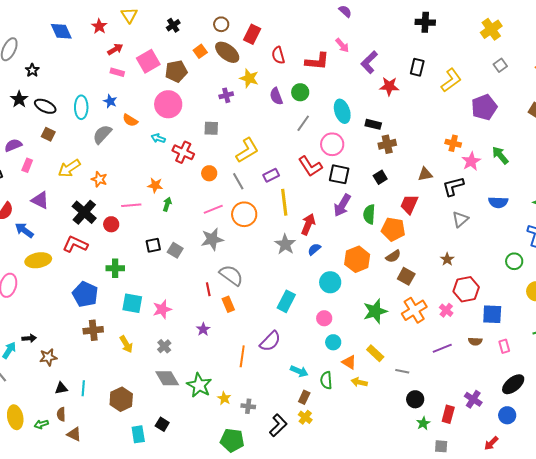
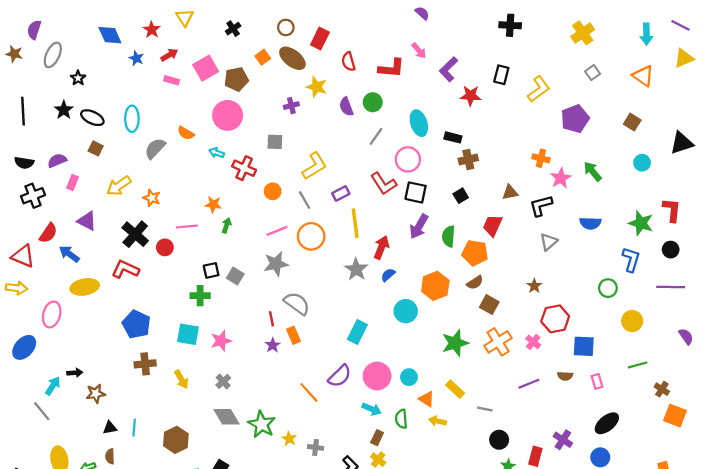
blue star: (110, 101) -> (136, 58), moved
green cross: (115, 268) -> (200, 296), moved
pink circle: (324, 318) -> (377, 376), moved, size x1.6
purple star: (203, 329) -> (273, 345), moved
orange line: (242, 356) -> (309, 392), turned -50

